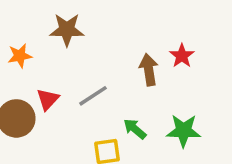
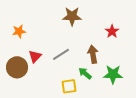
brown star: (67, 30) -> (72, 16), moved
brown arrow: (149, 70) -> (93, 54), moved

